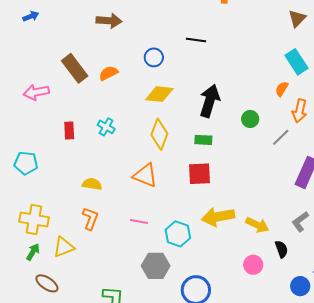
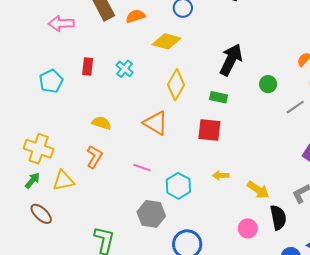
yellow diamond: (159, 94) -> (167, 41), moved
cyan pentagon: (26, 163) -> (51, 81), moved, turned 30
yellow arrow: (218, 217) -> (221, 175), size x0.5
black semicircle: (282, 249) -> (278, 218), size x1.4

